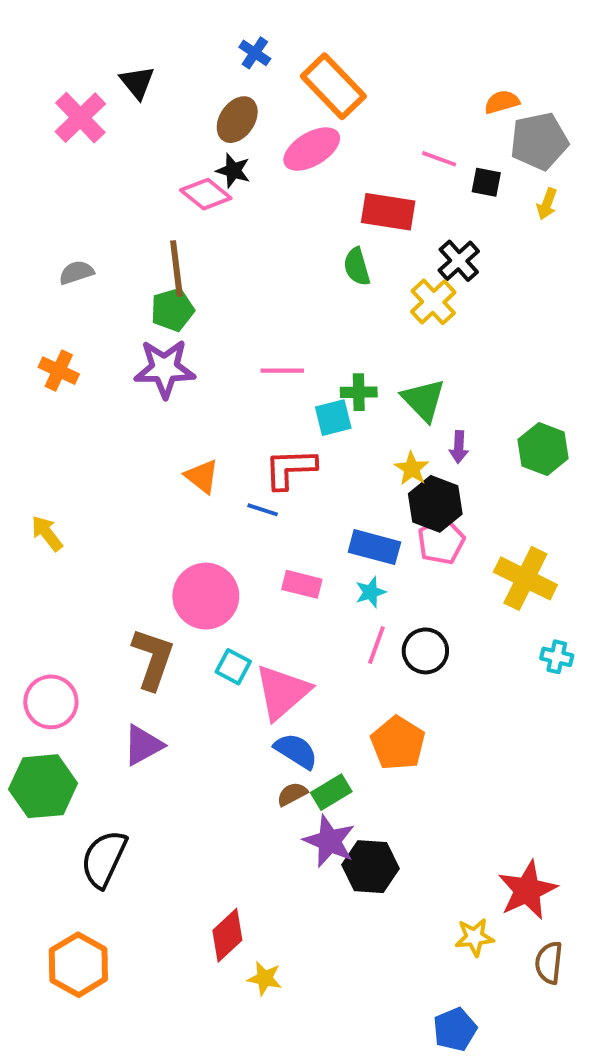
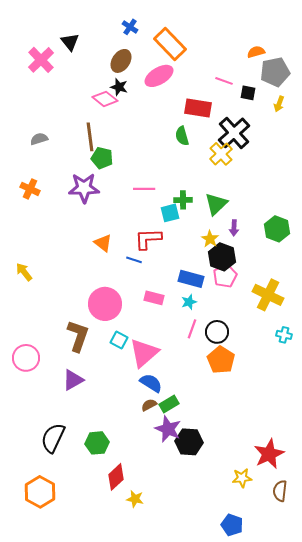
black cross: (459, 261) -> (234, 133), size x1.5
green pentagon: (172, 310) -> (102, 158), moved, turned 30
green triangle: (423, 400) -> (216, 204), turned 30
orange pentagon: (398, 743) -> (221, 360), moved
green hexagon: (43, 786) -> (97, 443), moved, size x0.7
blue pentagon: (455, 1029) -> (232, 525), turned -30

